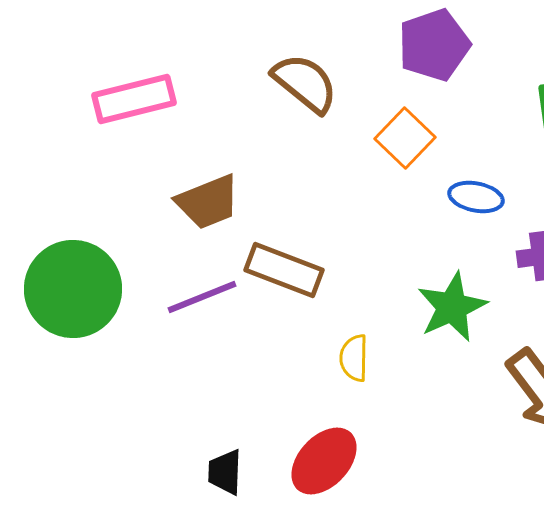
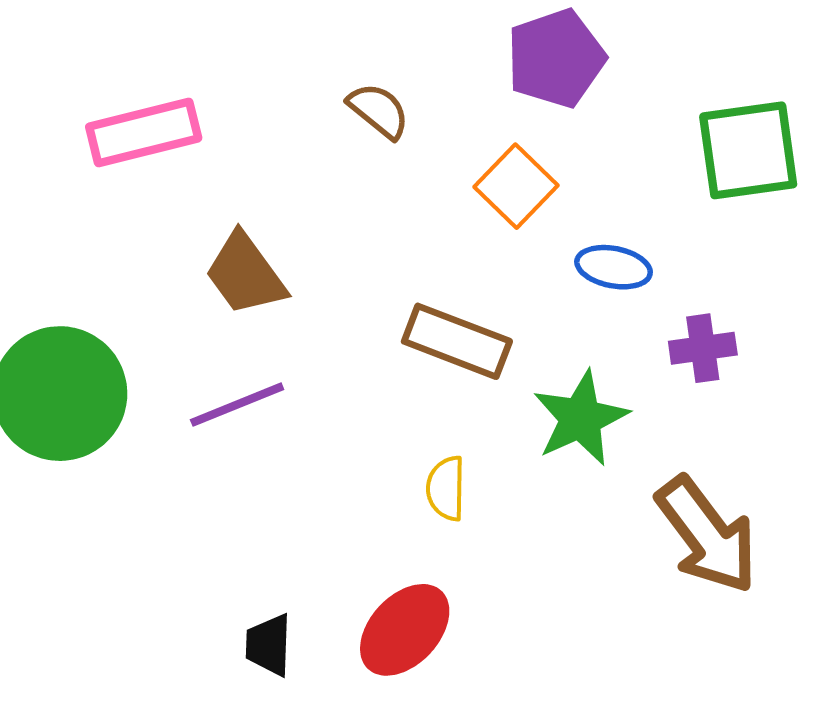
brown semicircle: (305, 83) -> (379, 111), size x0.7
brown trapezoid: (208, 202) -> (245, 274), turned 76
brown rectangle: (284, 270) -> (457, 341), moved

